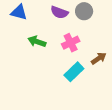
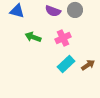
brown arrow: (99, 58) -> (88, 65), moved

